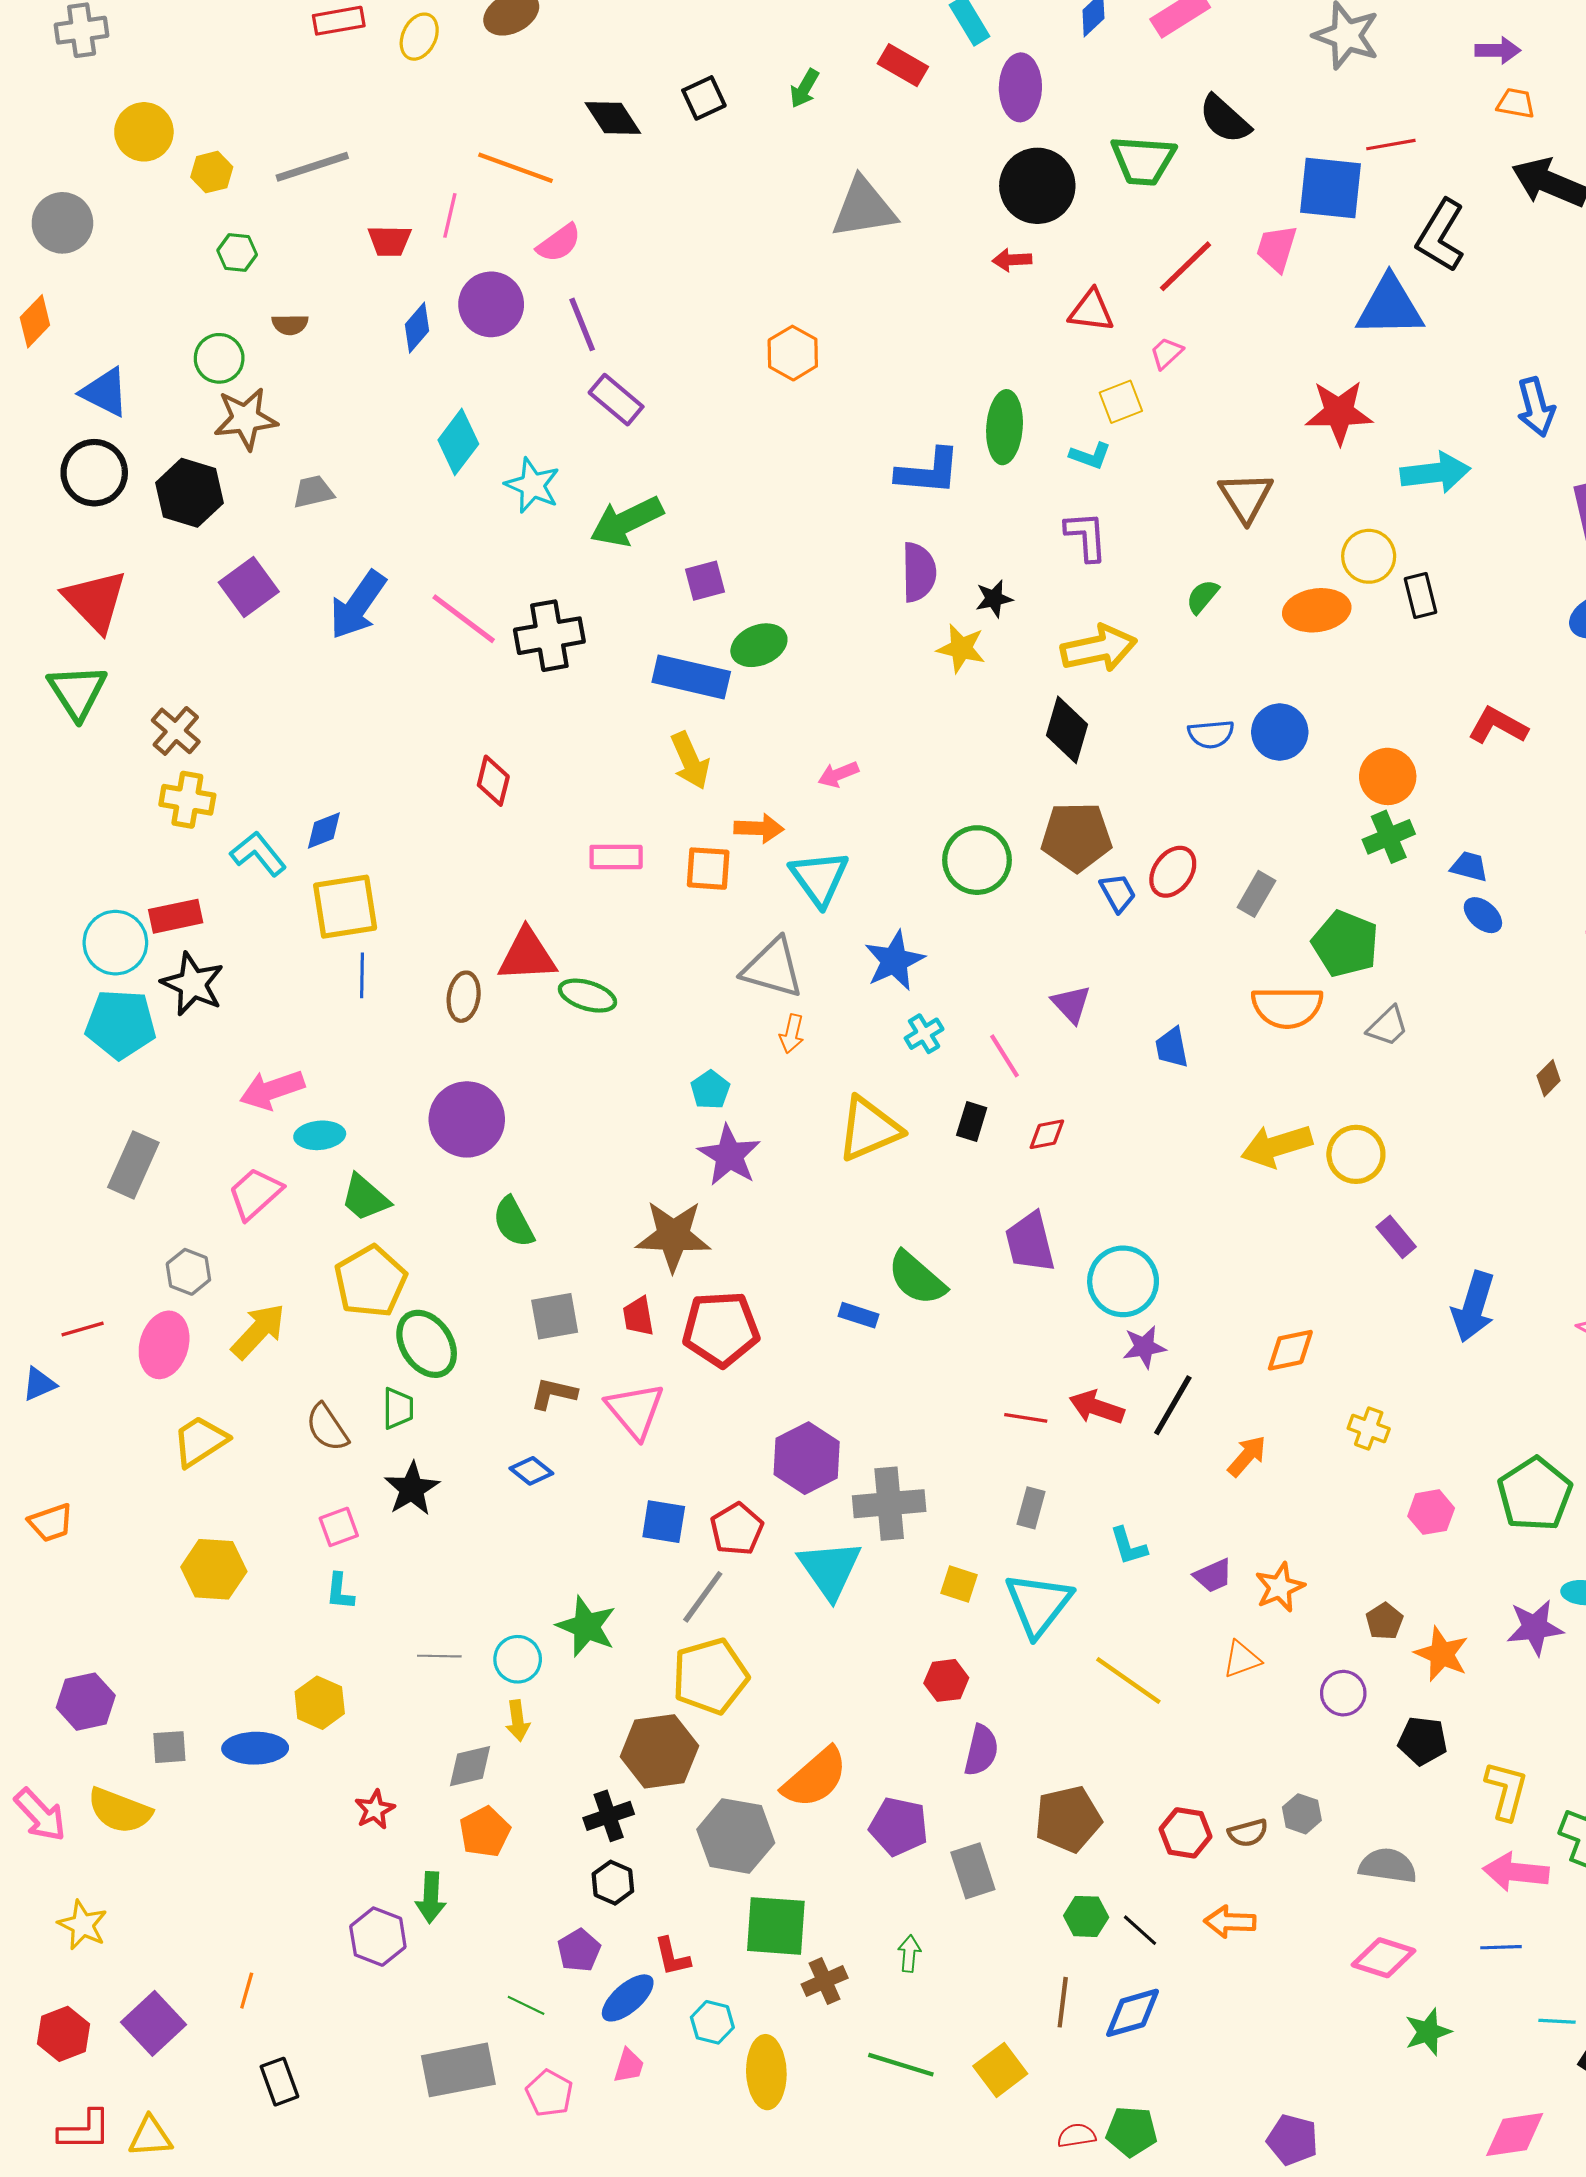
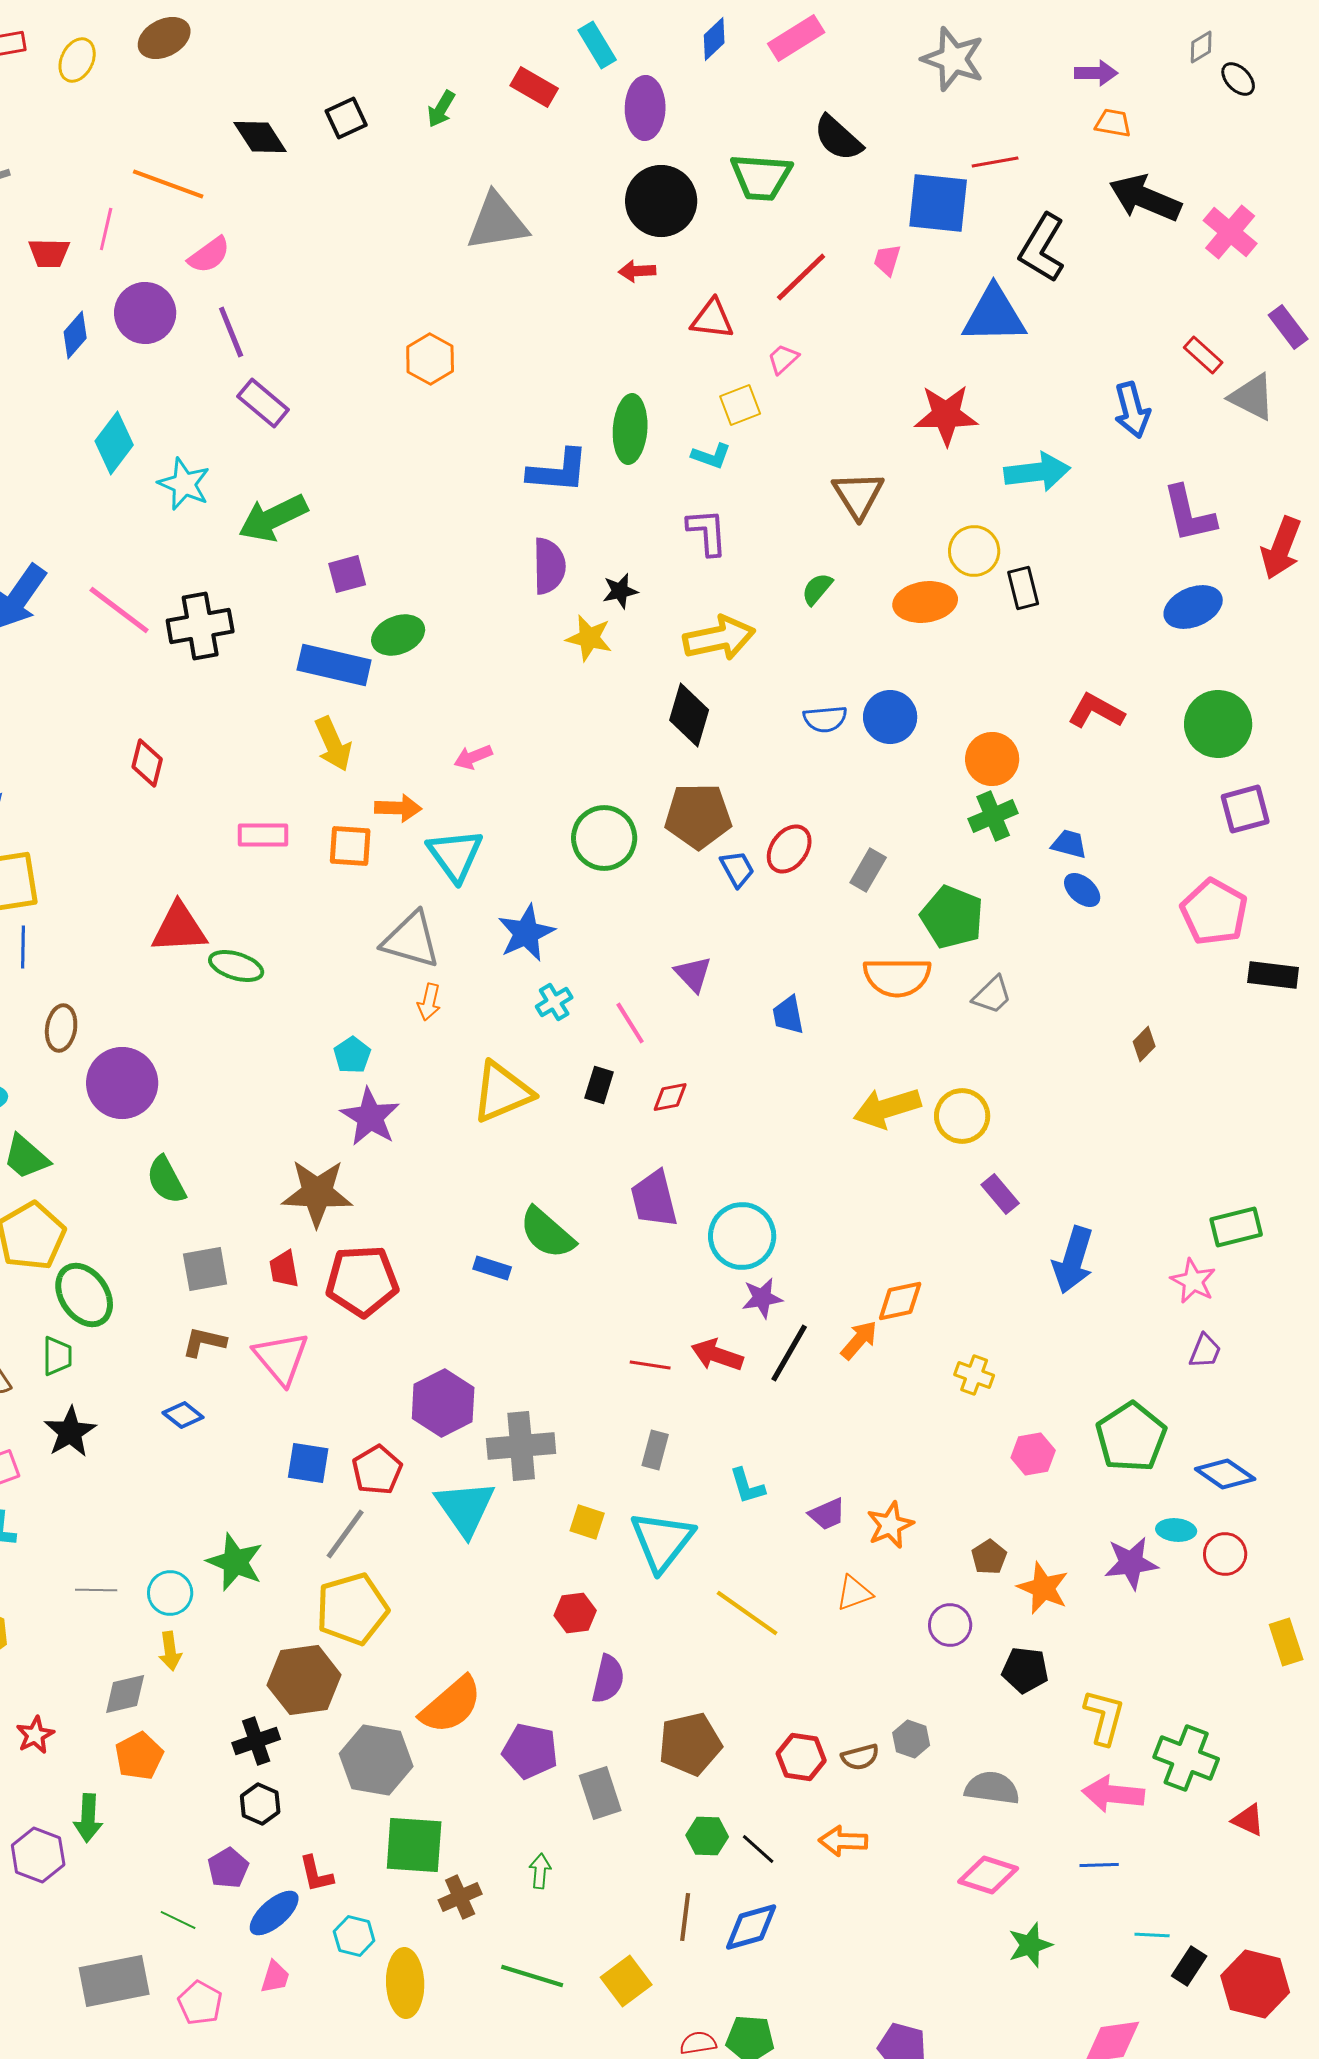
pink trapezoid: (1277, 248) -> (887, 260), size x0.7
brown ellipse: (464, 997) -> (61, 1028), moved
orange arrow: (1247, 1456) -> (859, 1340), moved

